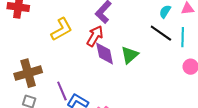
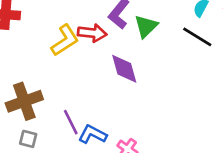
red arrow: (95, 36) -> (92, 33), moved, turned 70
green triangle: (130, 55) -> (146, 26), moved

